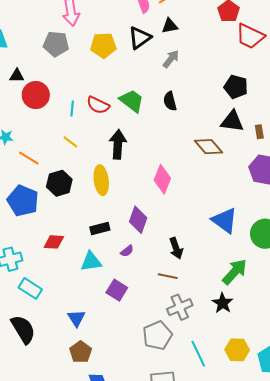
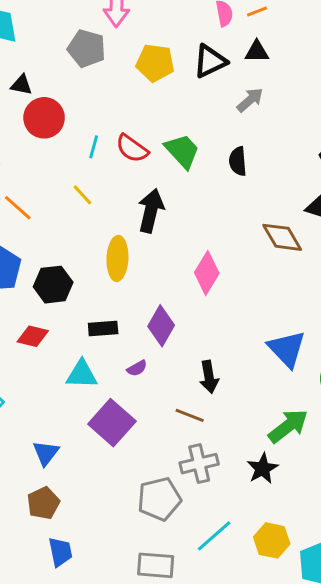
black hexagon: (59, 183) -> (53, 285), moved
purple square: (117, 290) -> (112, 423), size x1.4
cyan line: (198, 354) -> (214, 536), turned 64

